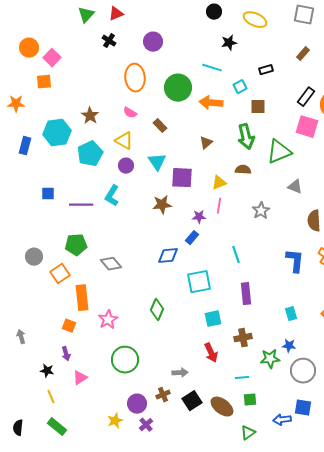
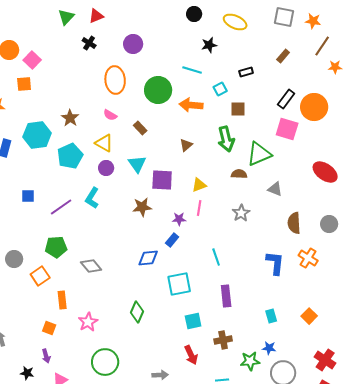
brown semicircle: (243, 170) -> (239, 174), moved
purple line: (81, 205) -> (61, 207), turned -35
orange rectangle: (82, 298) -> (62, 300), size x0.7

